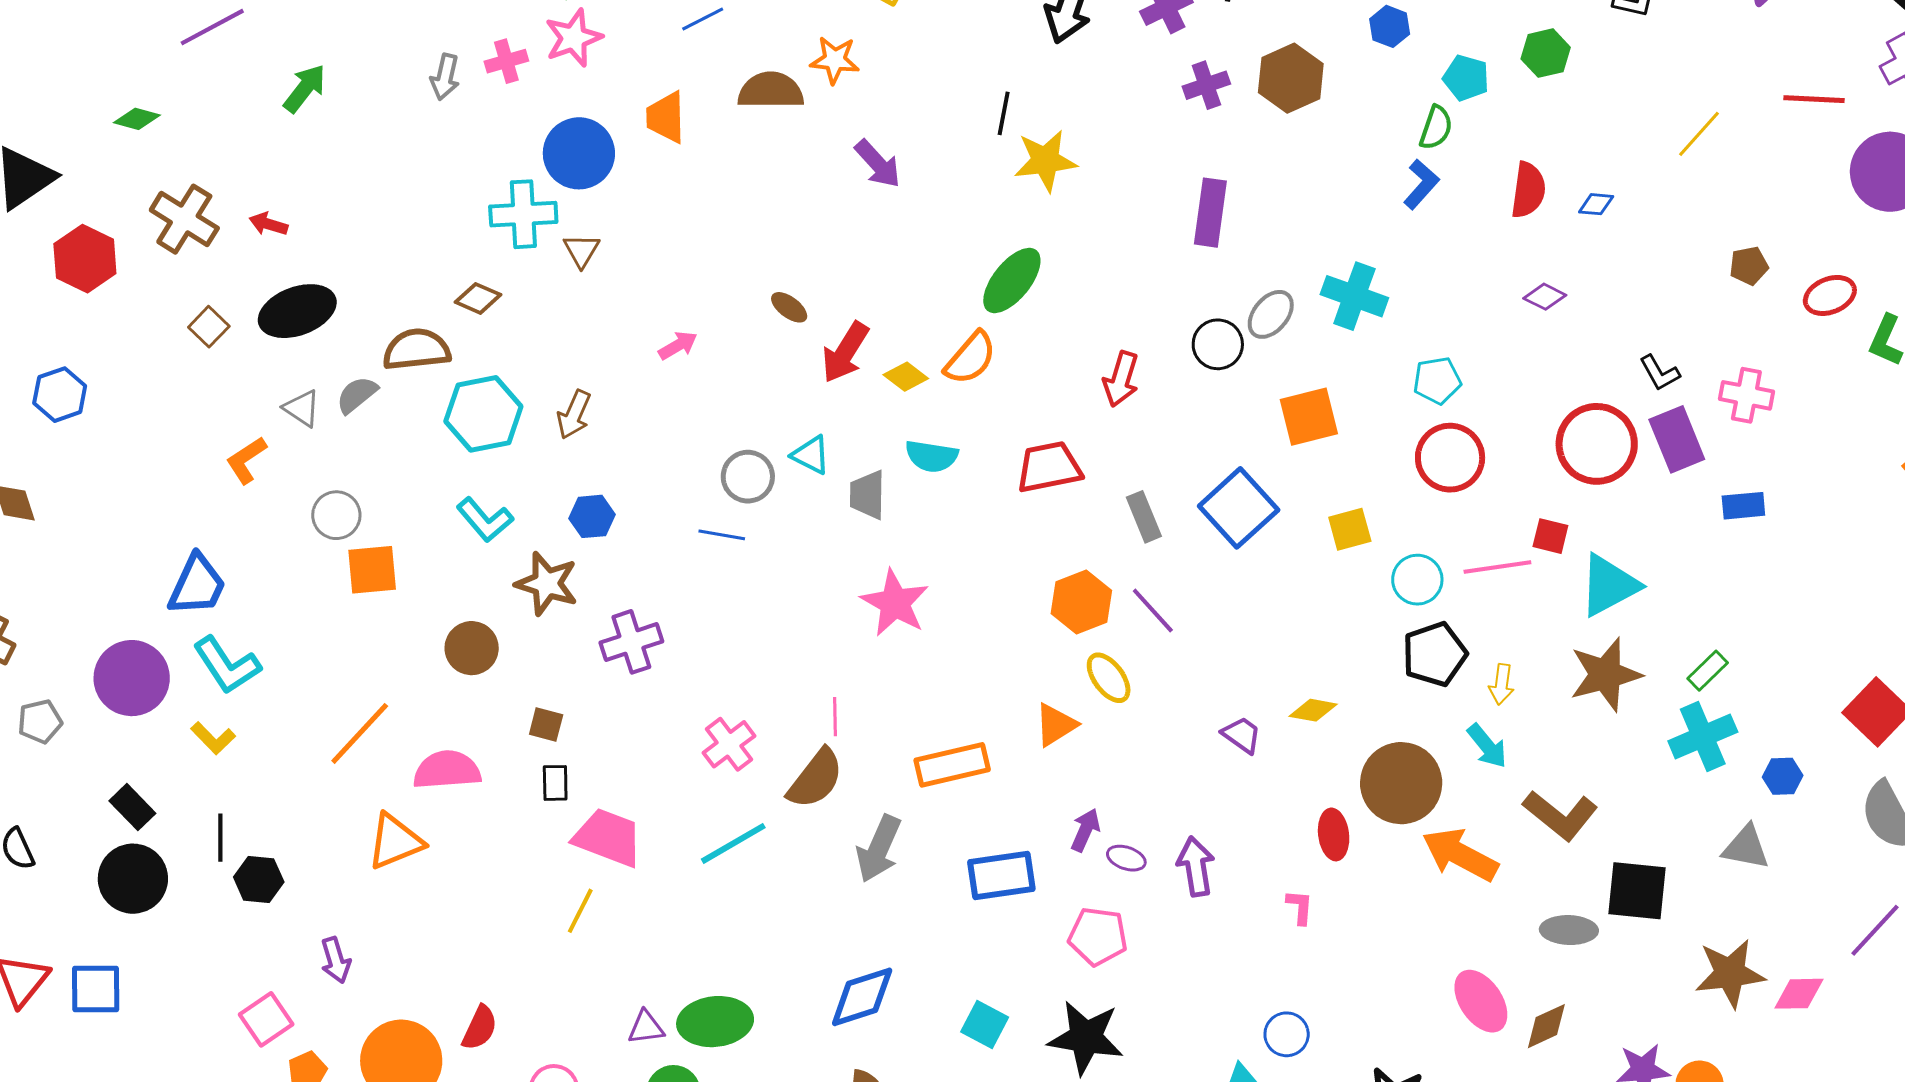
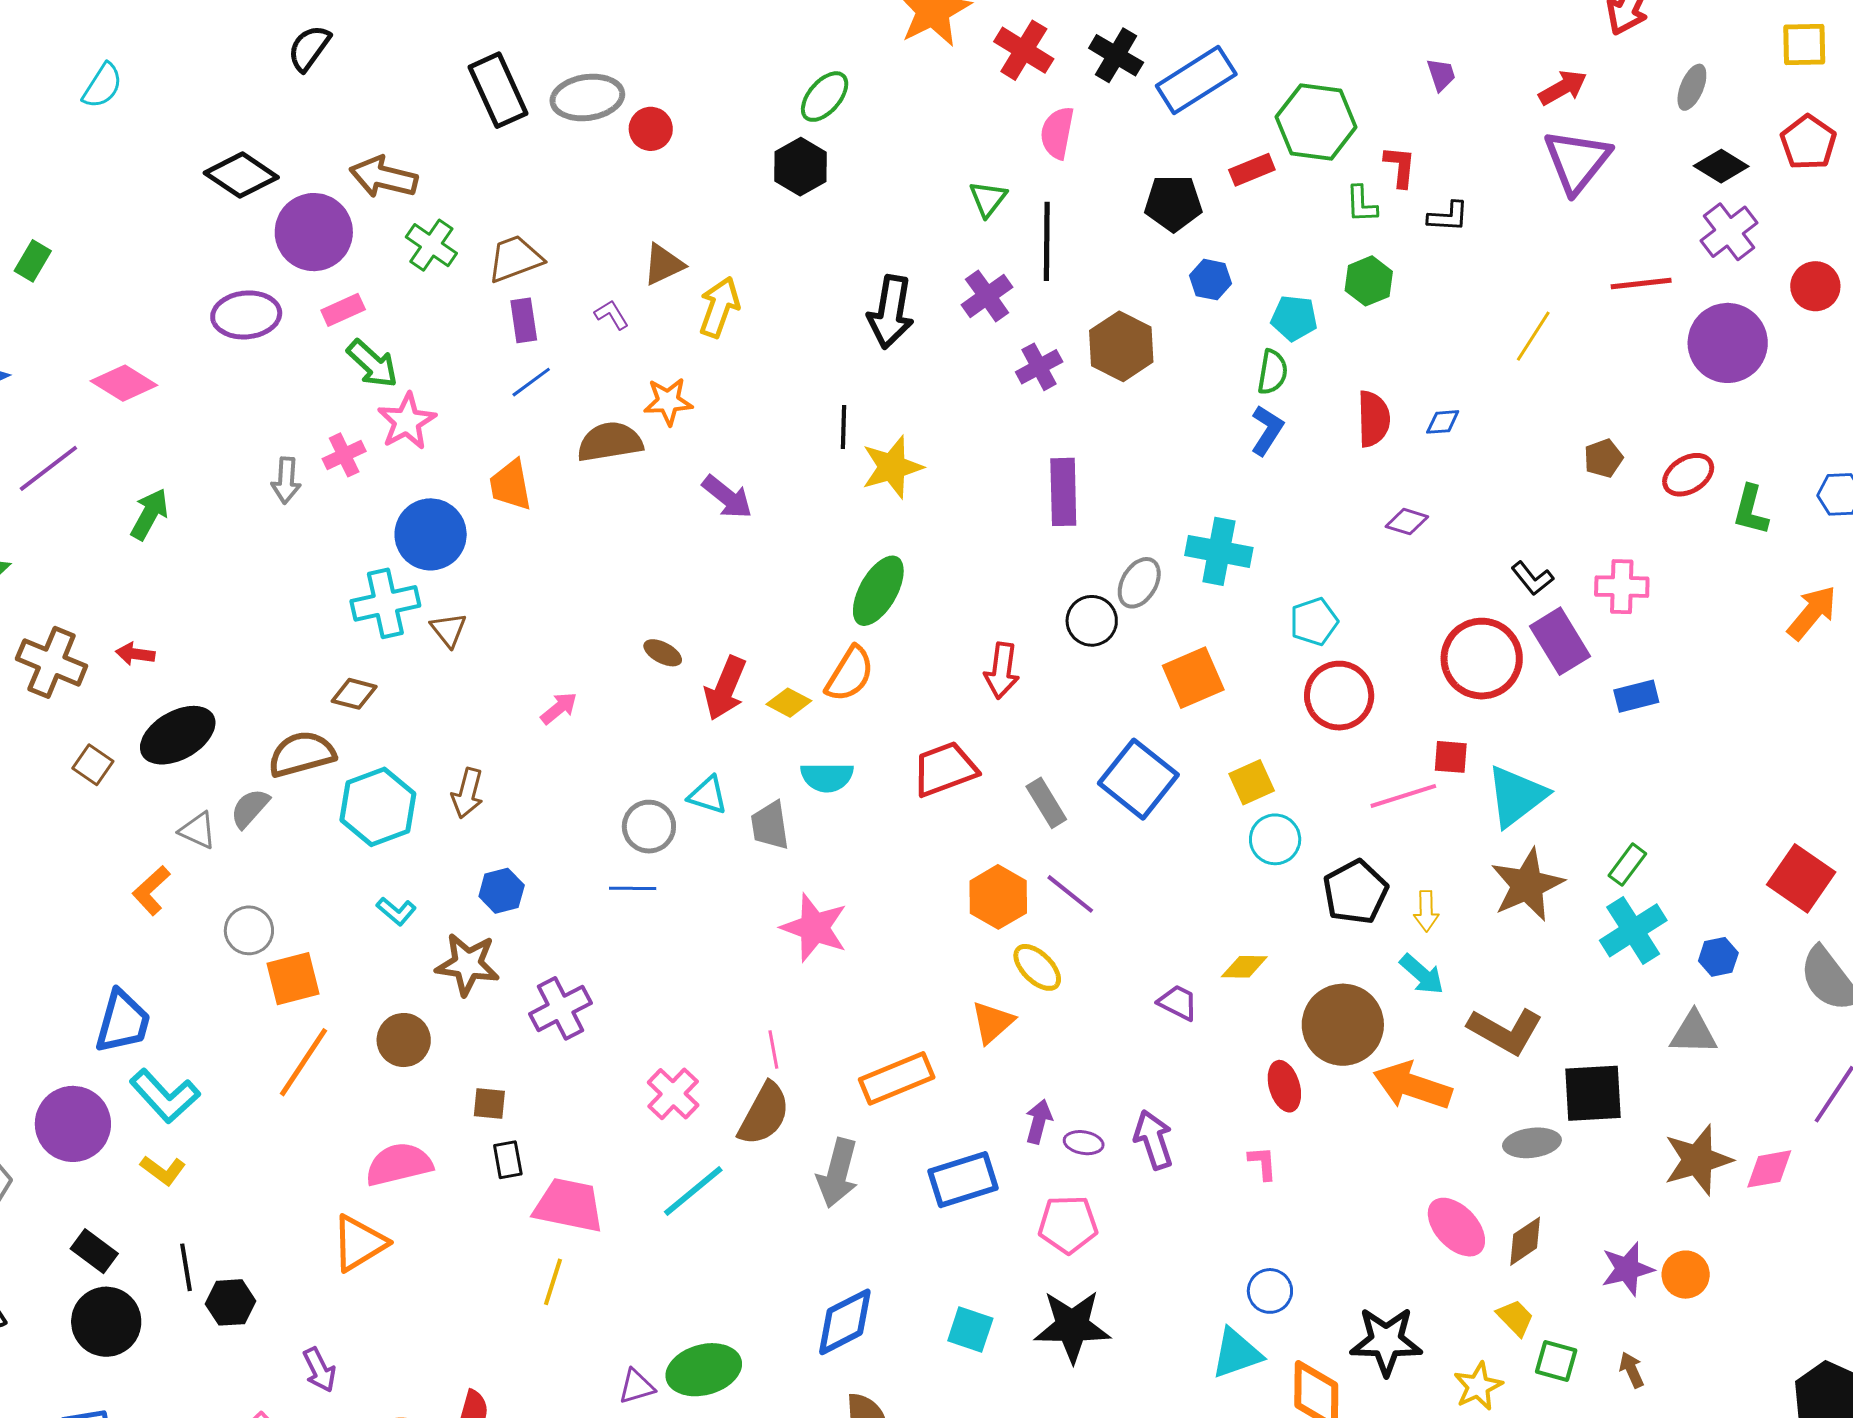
cyan L-shape: (485, 520) -> (396, 911), size x0.7
cyan circle: (1417, 580) -> (1275, 839), moved
orange line: (360, 733) -> (304, 1062), moved

